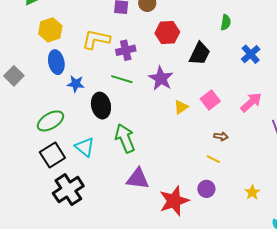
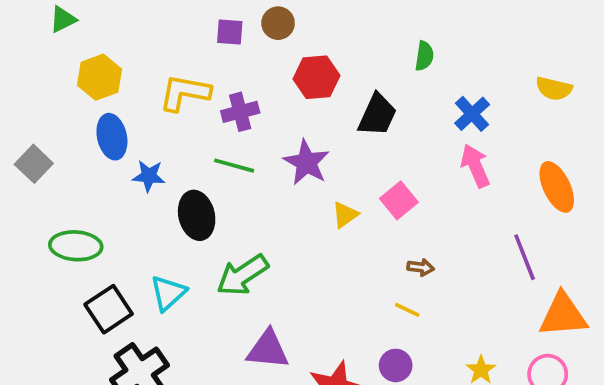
pink arrow: (251, 102) -> (475, 166), moved, turned -70
green ellipse: (50, 121) -> (76, 246), moved, turned 36
green arrow: (125, 138) -> (242, 275), turned -100
cyan triangle: (85, 147) -> (168, 293), turned 40

